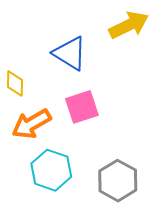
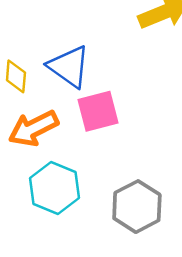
blue triangle: (70, 53) -> (69, 66), moved

